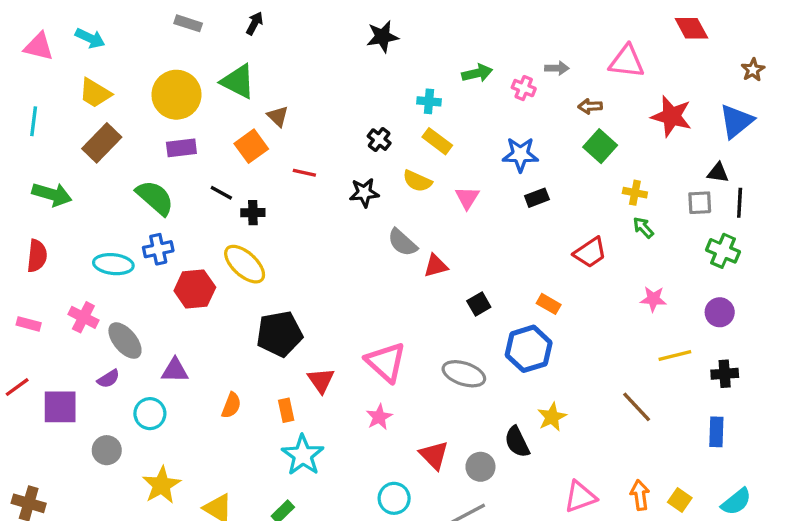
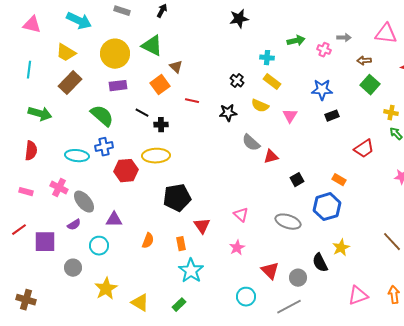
cyan arrow: (90, 38) -> (79, 21), moved, size x1.4
yellow ellipse: (245, 264) -> (156, 156), turned -44
pink triangle: (386, 362) -> (241, 215), size x0.6

